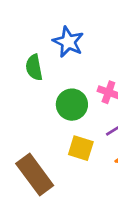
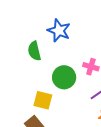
yellow square: (81, 148) -> (43, 100), moved

